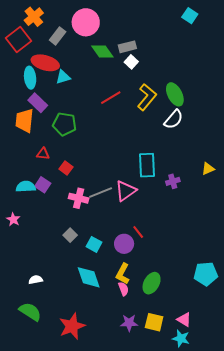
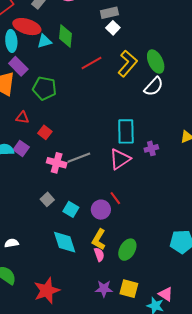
green diamond: (102, 52) -> (66, 36), moved, turned 40
pink triangle: (126, 191) -> (120, 159), moved
pink triangle: (184, 320) -> (166, 294), moved

